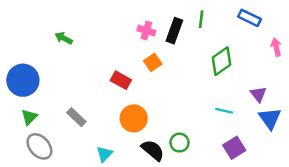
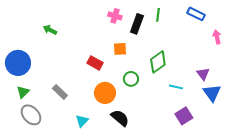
pink cross: (146, 31) -> (115, 16), moved
green diamond: (222, 61) -> (158, 62), moved
orange square: (153, 62) -> (120, 49), turned 32
green circle: (179, 143) -> (131, 79), moved

